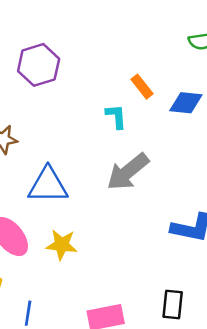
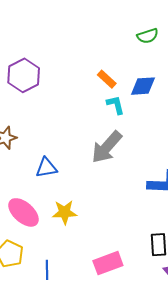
cyan L-shape: (116, 116) -> (116, 105), moved
blue triangle: (48, 185) -> (46, 168), size x0.7

